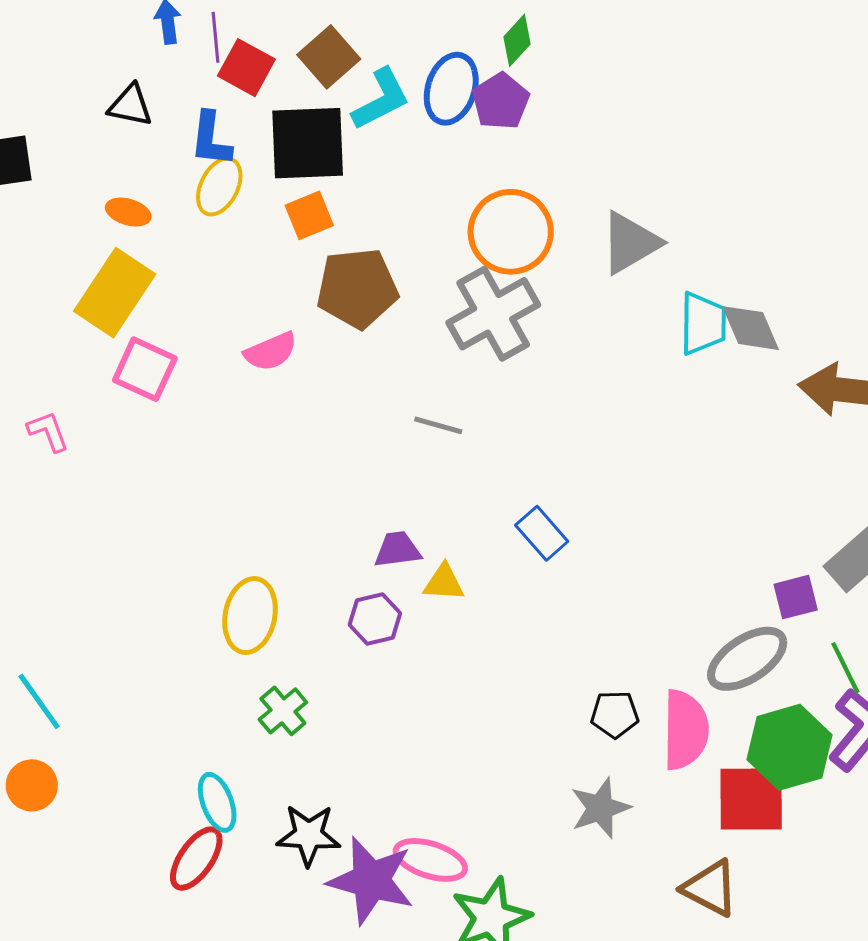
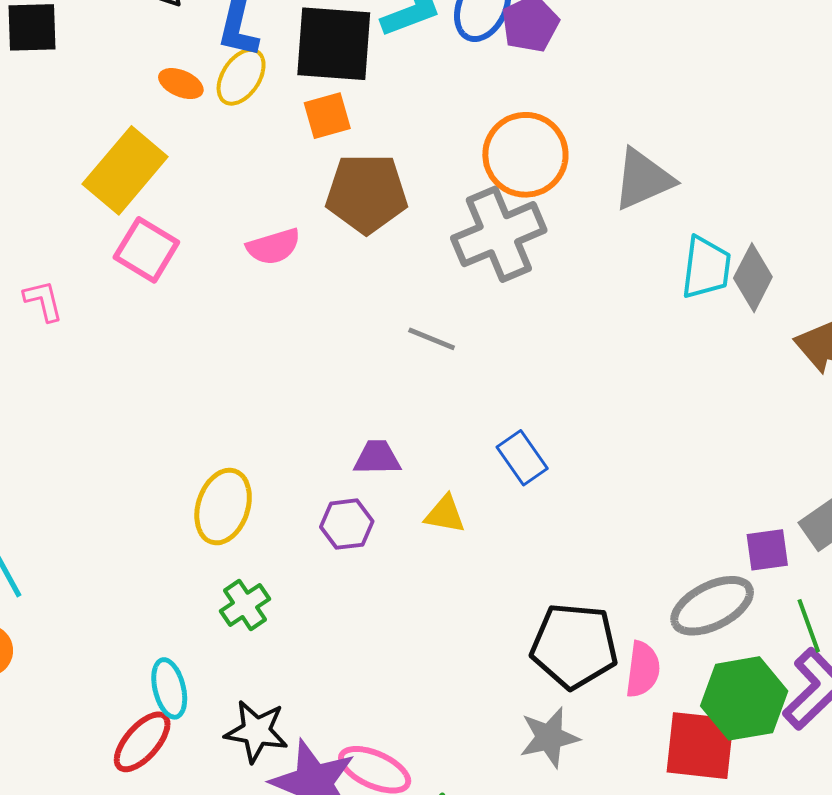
orange ellipse: (128, 212) -> (181, 84), moved
gray diamond: (751, 328) -> (753, 278), turned 44
yellow triangle: (444, 582) -> (445, 514), moved
black pentagon: (615, 714) -> (574, 646), size x1.8
pink semicircle: (685, 730) -> (643, 669), size x0.7

